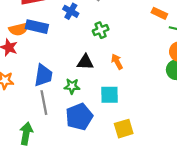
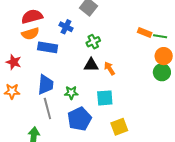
orange rectangle: (159, 13) -> (145, 32), moved
blue rectangle: (37, 27) -> (48, 47), moved
orange semicircle: (19, 29) -> (30, 34), moved
black triangle: (85, 62) -> (91, 65), moved

